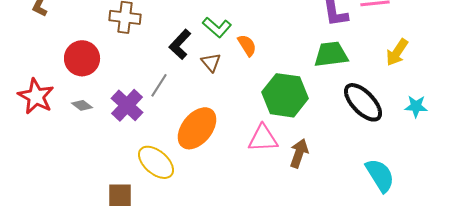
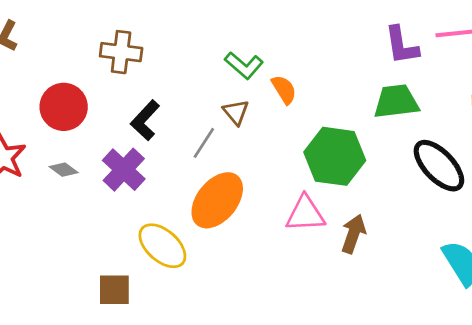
black L-shape: (180, 44) -> (145, 120), moved
gray line: (159, 85) -> (204, 143), moved

